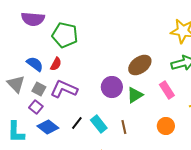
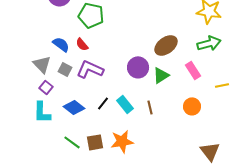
red semicircle: (56, 64) -> (82, 44), turned 112
purple square: (36, 107) -> (46, 87), moved

